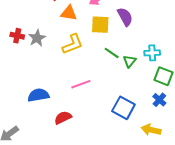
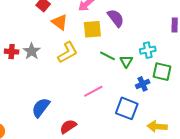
orange triangle: (69, 13) -> (60, 22), turned 36
pink line: (81, 84) -> (93, 91), moved
blue semicircle: (38, 95) -> (41, 108), turned -35
blue cross: (159, 100) -> (143, 84), moved, turned 32

